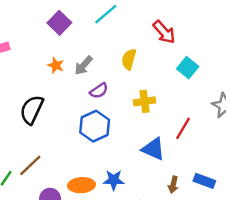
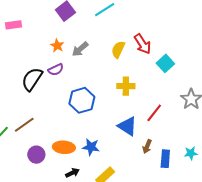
red arrow: (164, 32) -> (143, 44), moved
purple semicircle: (99, 91) -> (56, 70), moved
blue rectangle: (204, 181) -> (165, 159), turned 66
brown arrow: (173, 185) -> (147, 147), moved

